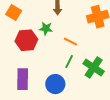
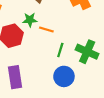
orange line: (71, 42) -> (46, 30), moved
blue circle: (55, 84) -> (64, 76), moved

